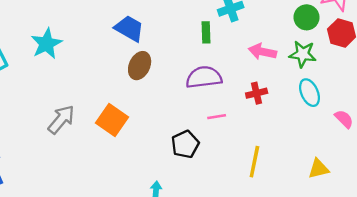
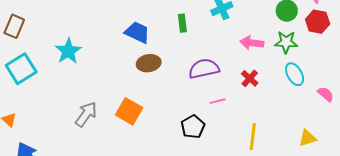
green rectangle: (206, 32) -> (182, 23), moved
brown ellipse: (140, 66) -> (149, 63), turned 60
red cross: (257, 93) -> (250, 78), turned -30

